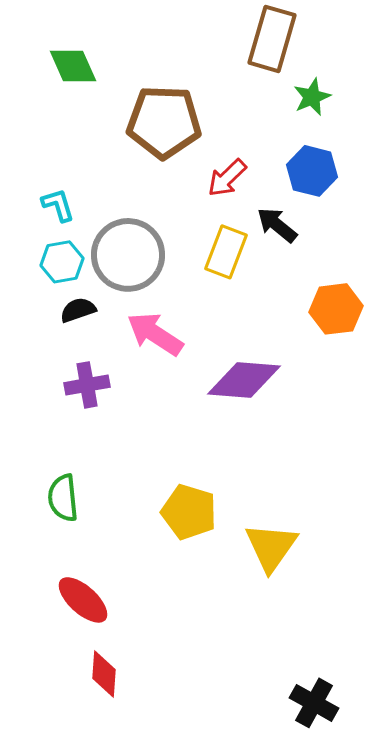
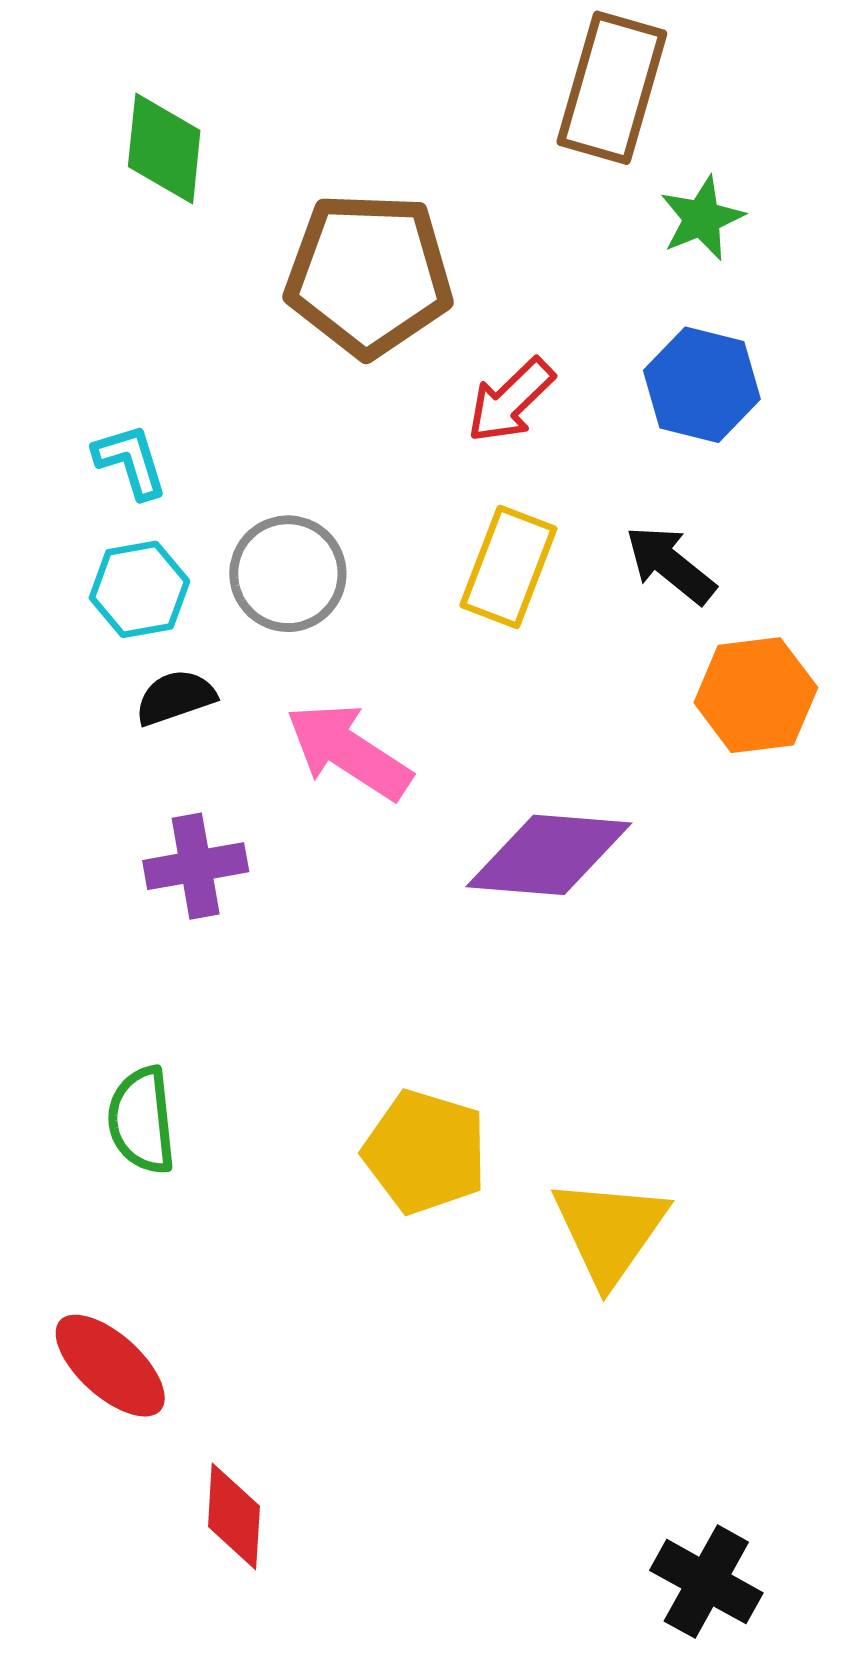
green diamond: (73, 66) -> (164, 148), turned 30
black arrow: (277, 225) -> (670, 565), moved
gray circle: (128, 255) -> (288, 574), size x0.7
red ellipse: (83, 600) -> (110, 1366), moved

